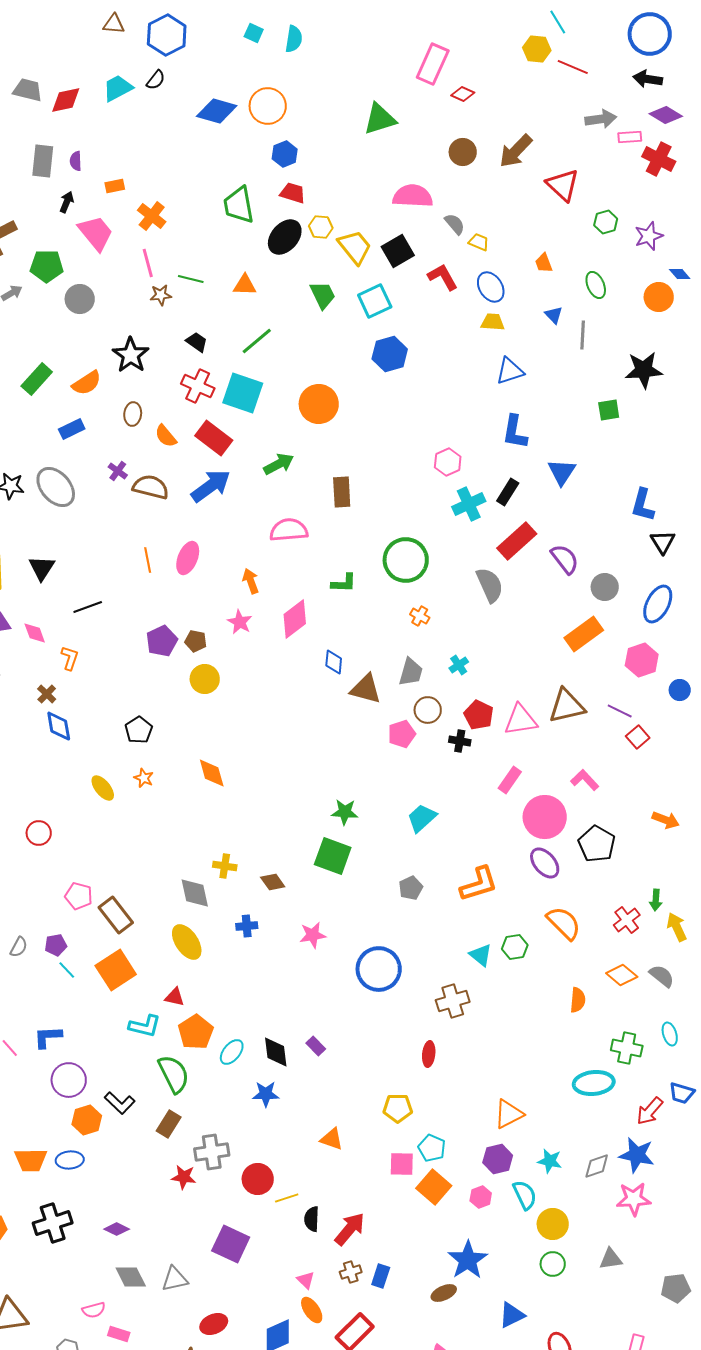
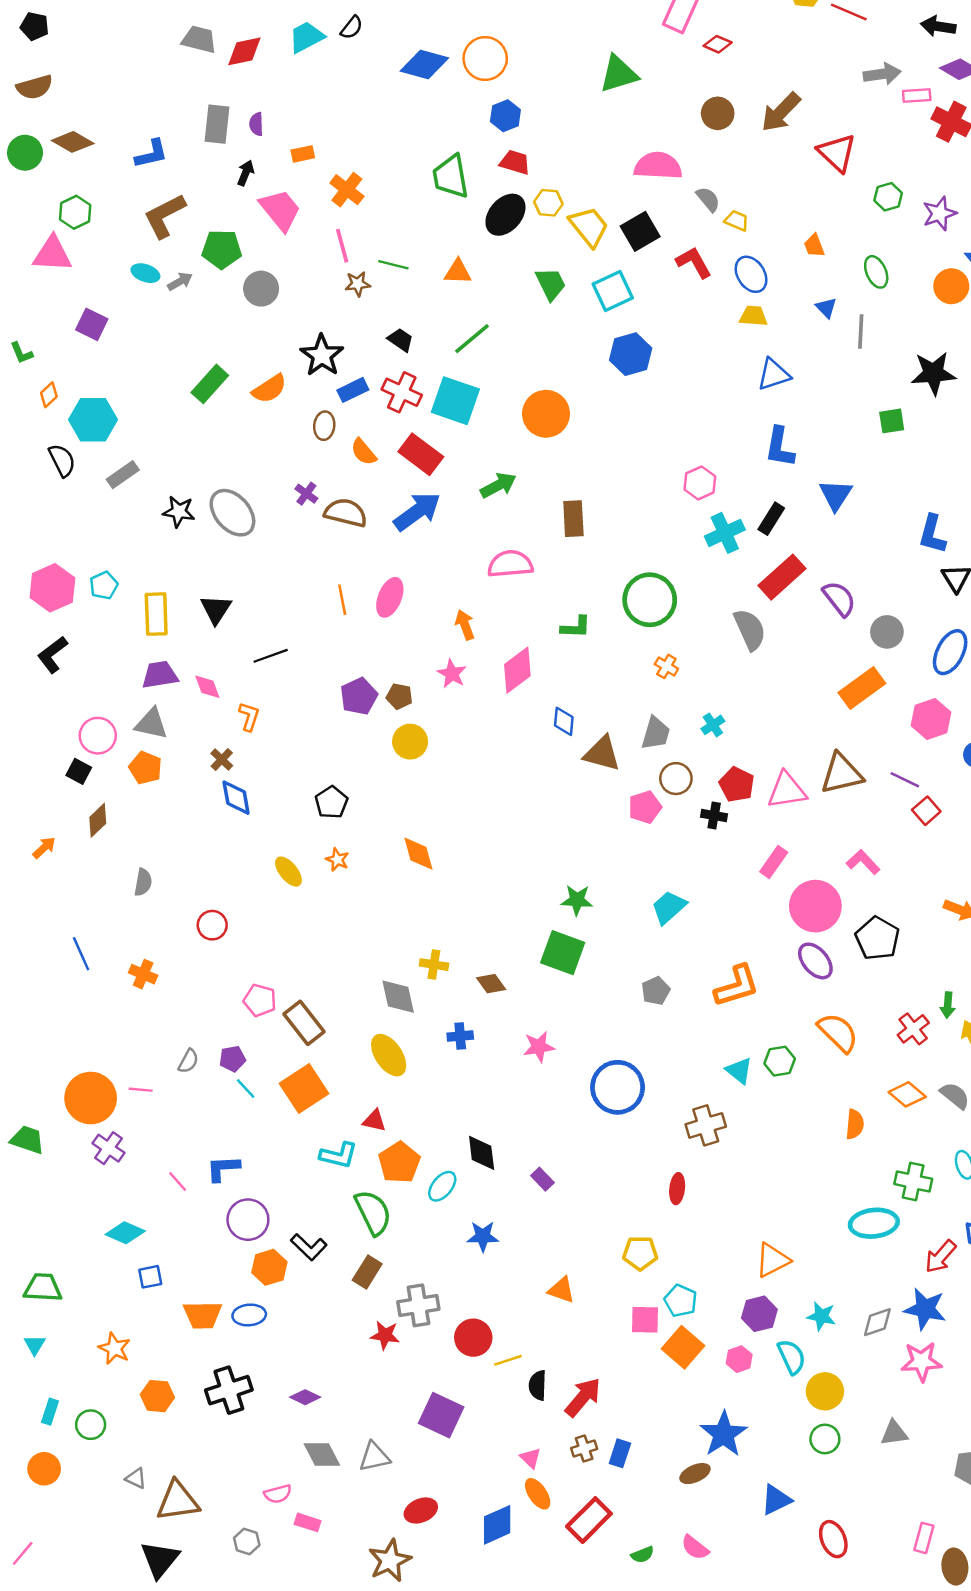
blue rectangle: (72, 429) -> (353, 390), moved
black diamond: (276, 1052) -> (482, 1153), moved

